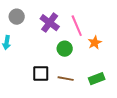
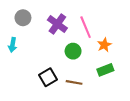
black square: (41, 74) -> (48, 77), turned -30
green rectangle: (97, 79) -> (105, 70), moved

